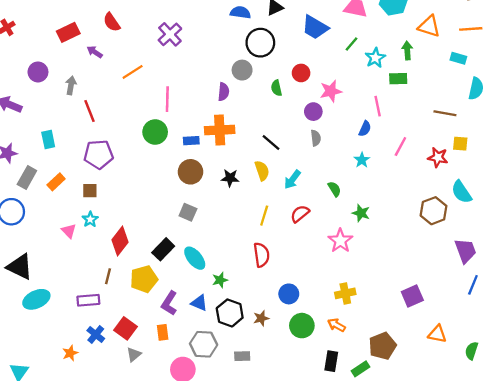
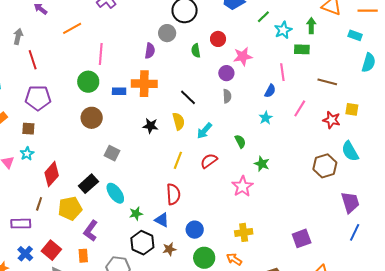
brown line: (445, 113) -> (327, 82), moved
brown circle: (191, 172) -> (92, 118), moved
blue triangle: (199, 303) -> (162, 220), moved

